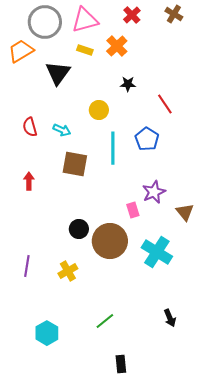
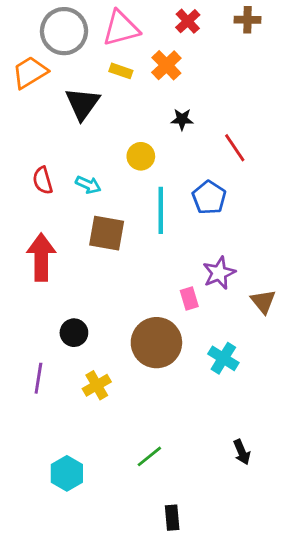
brown cross: (174, 14) -> (247, 20), turned -30
red arrow: (29, 181) -> (41, 257), size x1.8
black circle: (79, 229) -> (74, 333), moved
cyan cross: (157, 252) -> (223, 358), size x0.7

